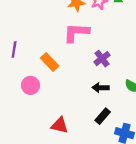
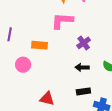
orange rectangle: (50, 62) -> (39, 45), turned -42
black rectangle: (103, 116) -> (83, 91), turned 40

